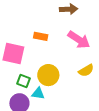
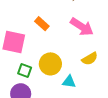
orange rectangle: (41, 36) -> (42, 24), turned 32
cyan triangle: (38, 93) -> (69, 82), moved

